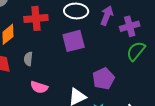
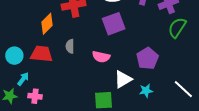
pink semicircle: (39, 87) -> (101, 57), moved

